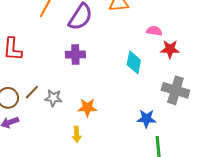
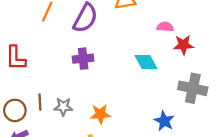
cyan diamond: (134, 62) -> (146, 62), turned -35
brown line: (32, 92) -> (40, 102), turned -42
blue star: (146, 119) -> (164, 121), turned 30

